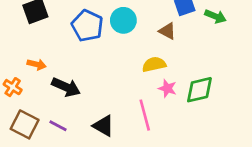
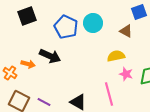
orange arrow: (37, 64) -> (28, 64), moved
black arrow: (66, 87) -> (50, 56), moved

